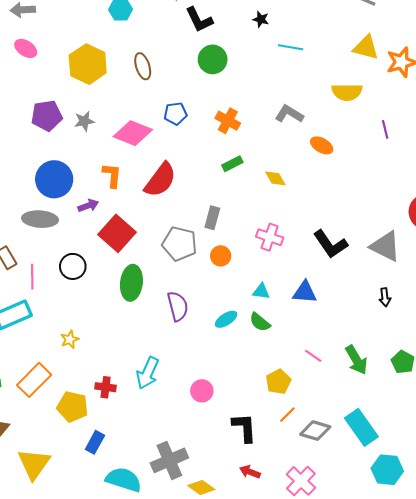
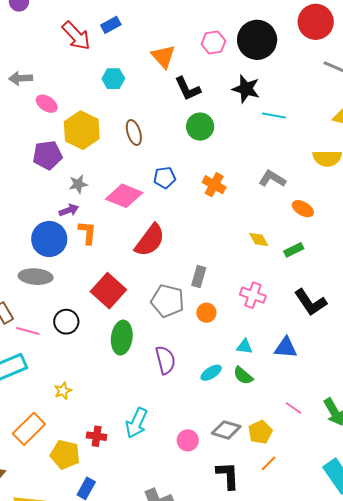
black star: (261, 19) -> (246, 89), size x1.8
pink ellipse: (26, 48) -> (47, 104), moved
purple pentagon: (47, 116) -> (47, 155), moved
green rectangle: (232, 164) -> (294, 250), moved
orange L-shape: (112, 175) -> (87, 233), moved
purple arrow: (88, 206) -> (69, 210), moved
pink line: (32, 277) -> (28, 331), turned -75
gray diamond: (315, 431) -> (226, 430), moved

